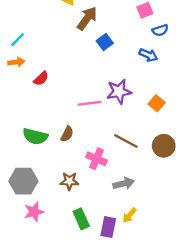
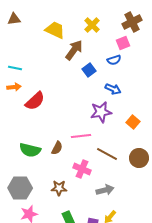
blue semicircle: (160, 30) -> (114, 60), moved
cyan line: (18, 40) -> (15, 68), turned 56
blue arrow: (148, 55) -> (113, 89), moved
red semicircle: (41, 79) -> (35, 101), size x1.5
pink line: (89, 103) -> (81, 136), moved

